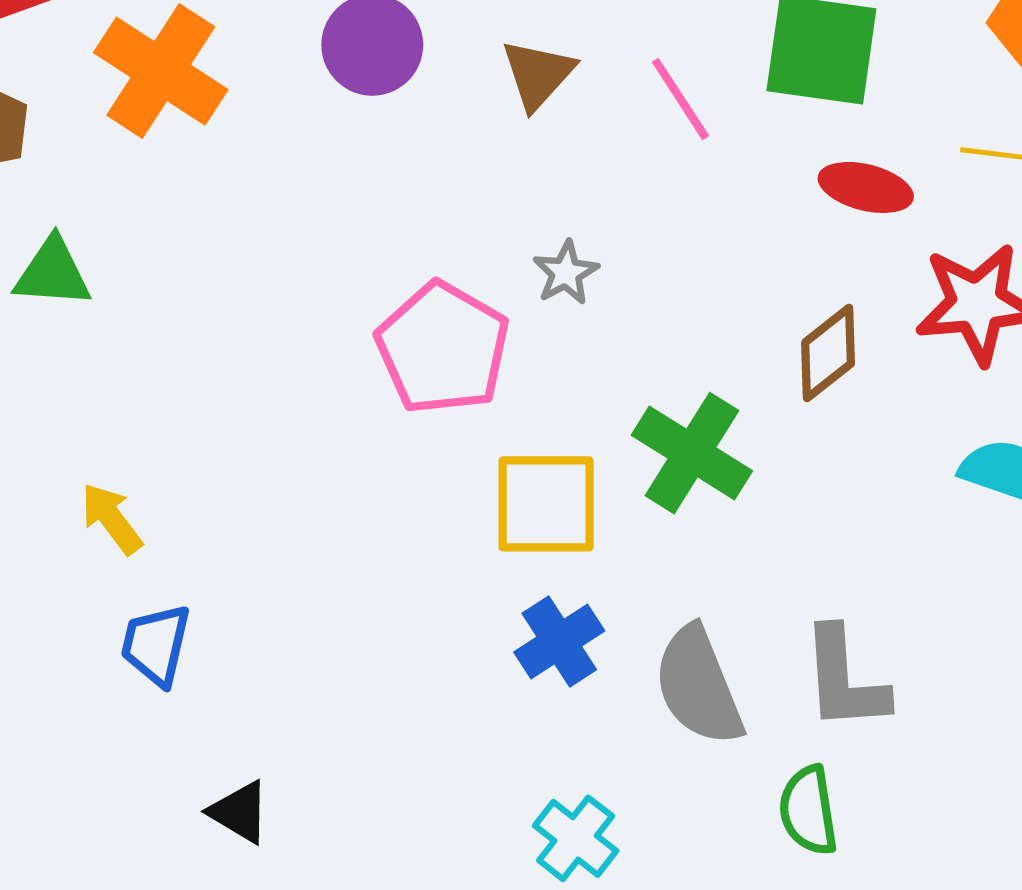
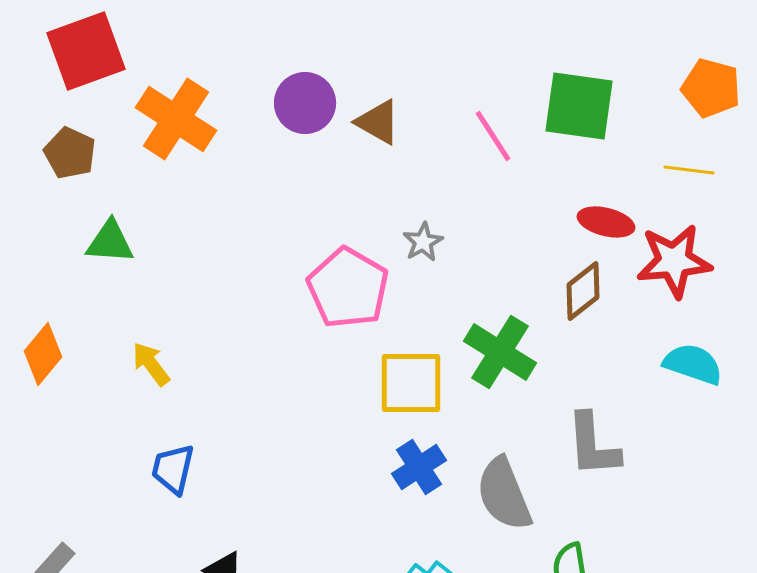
brown triangle: (538, 74) -> (378, 122), moved, turned -42
red ellipse: (866, 187) -> (606, 222), moved
yellow arrow: (112, 519) -> (151, 364), moved
gray L-shape: (844, 679) -> (593, 445), moved

